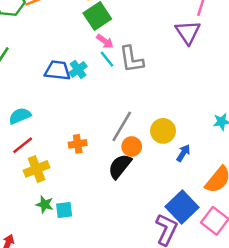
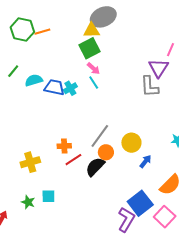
gray L-shape: (131, 59) -> (150, 87), moved
cyan semicircle: (20, 116) -> (34, 80), moved
red line: (23, 145) -> (73, 160), moved
green star: (45, 204) -> (28, 202), moved

